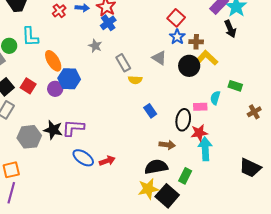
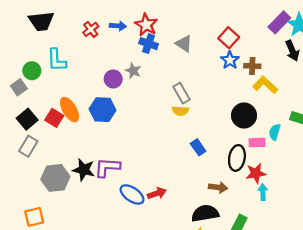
blue cross: (108, 23) -> (149, 44), turned -35
gray triangle: (159, 58) -> (184, 44), moved
orange ellipse: (53, 61) -> (70, 110), moved
gray rectangle: (123, 63) -> (182, 93), moved
black circle: (189, 66) -> (244, 116), moved
purple circle: (55, 89) -> (113, 79), moved
cyan arrow: (205, 149) -> (263, 192), size x0.6
blue ellipse: (83, 158) -> (132, 194), moved
red arrow: (107, 161) -> (157, 193), moved

